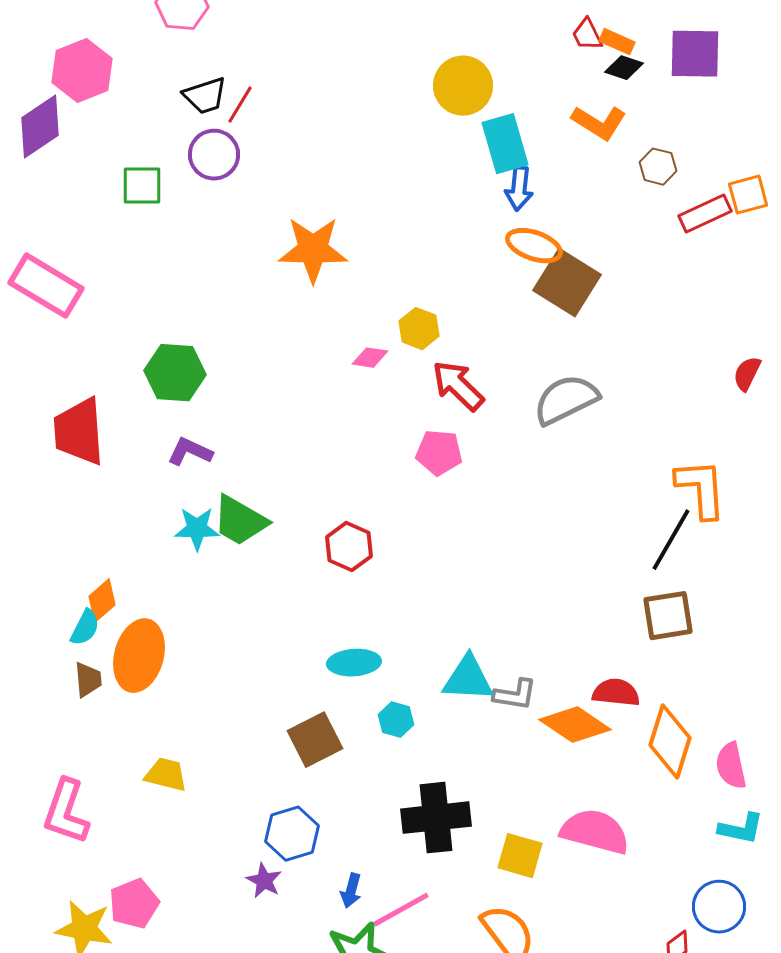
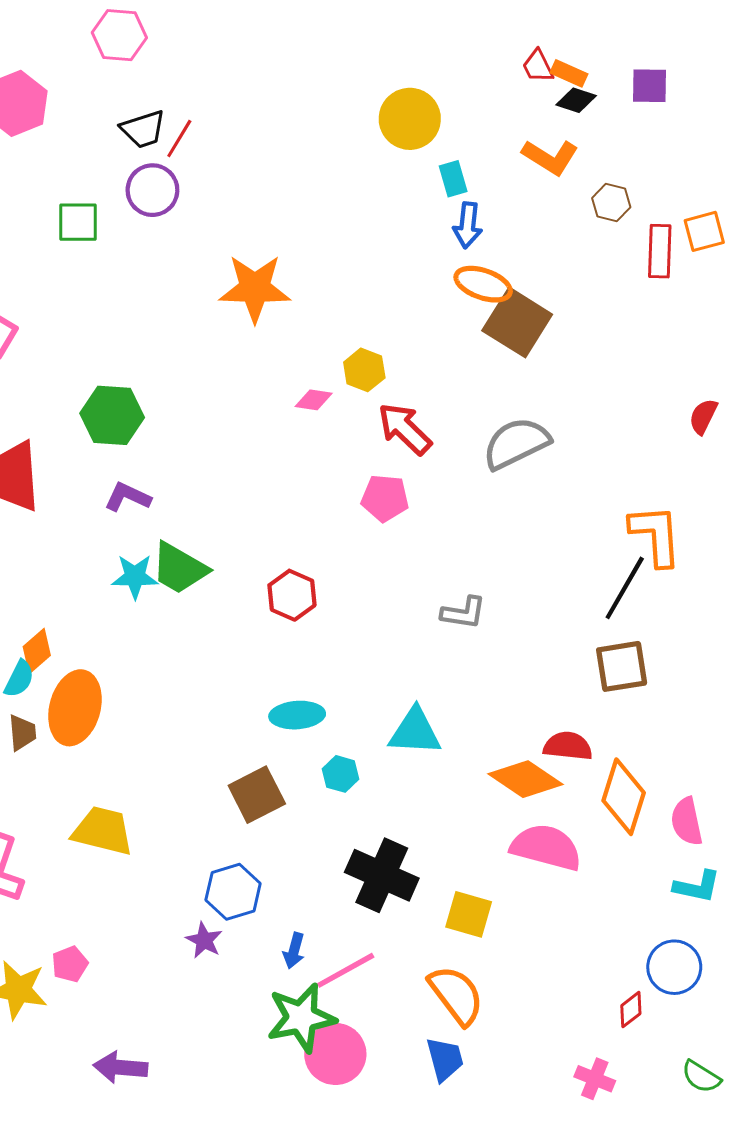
purple square: (695, 54) -> (649, 86), size x0.7
cyan rectangle: (505, 144) -> (453, 179), size x0.6
red rectangle: (705, 214) -> (660, 251), turned -63
gray L-shape: (515, 695) -> (463, 613), moved
yellow trapezoid: (166, 775) -> (103, 831), size x1.4
black cross: (436, 818) -> (382, 875), turned 30
pink semicircle: (595, 832) -> (546, 847), moved
pink pentagon: (134, 904) -> (70, 964), size x0.7

